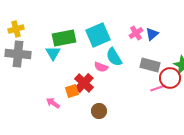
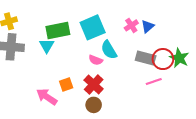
red circle: (170, 78) -> (163, 59), moved
red cross: (84, 83) -> (94, 85), moved
pink arrow: (53, 103) -> (47, 97), size x1.5

